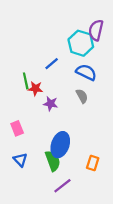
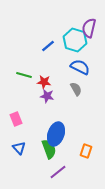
blue line: (52, 64) -> (48, 46), moved
green line: (26, 81) -> (24, 75), turned -63
red star: (35, 89) -> (44, 82), moved

